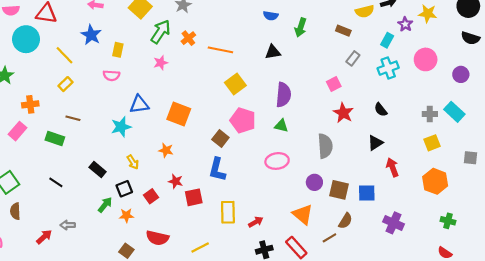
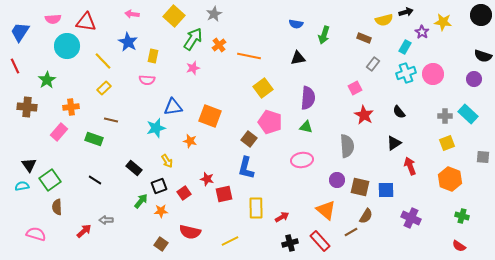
black semicircle: (470, 38) -> (483, 56), moved
pink circle: (426, 59) -> (433, 74), moved
orange star: (166, 150) -> (190, 141), moved

